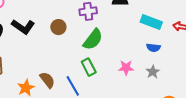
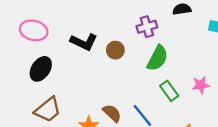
black L-shape: (23, 27) -> (84, 42), moved
green rectangle: (89, 67) -> (169, 91), moved

